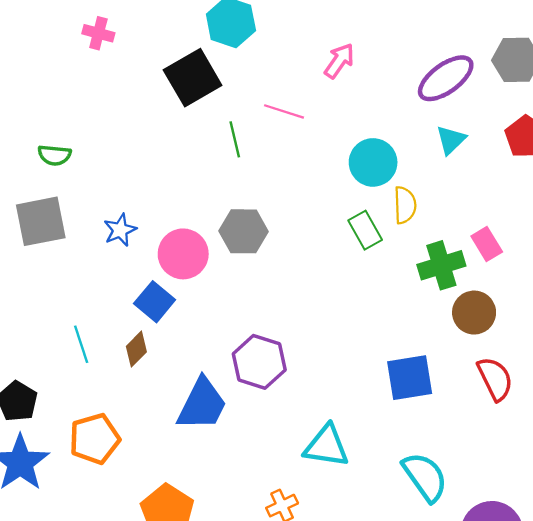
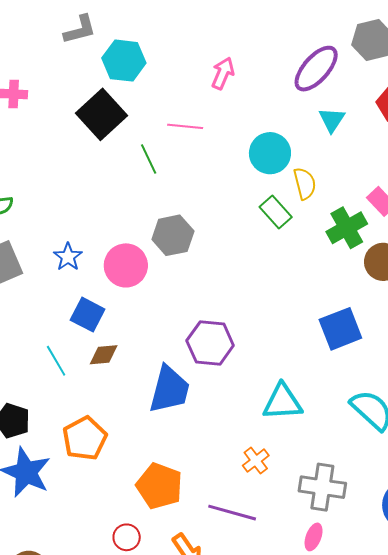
blue square: (155, 302) -> (88, 315), moved
brown diamond: (136, 349) -> (104, 355), turned 52

